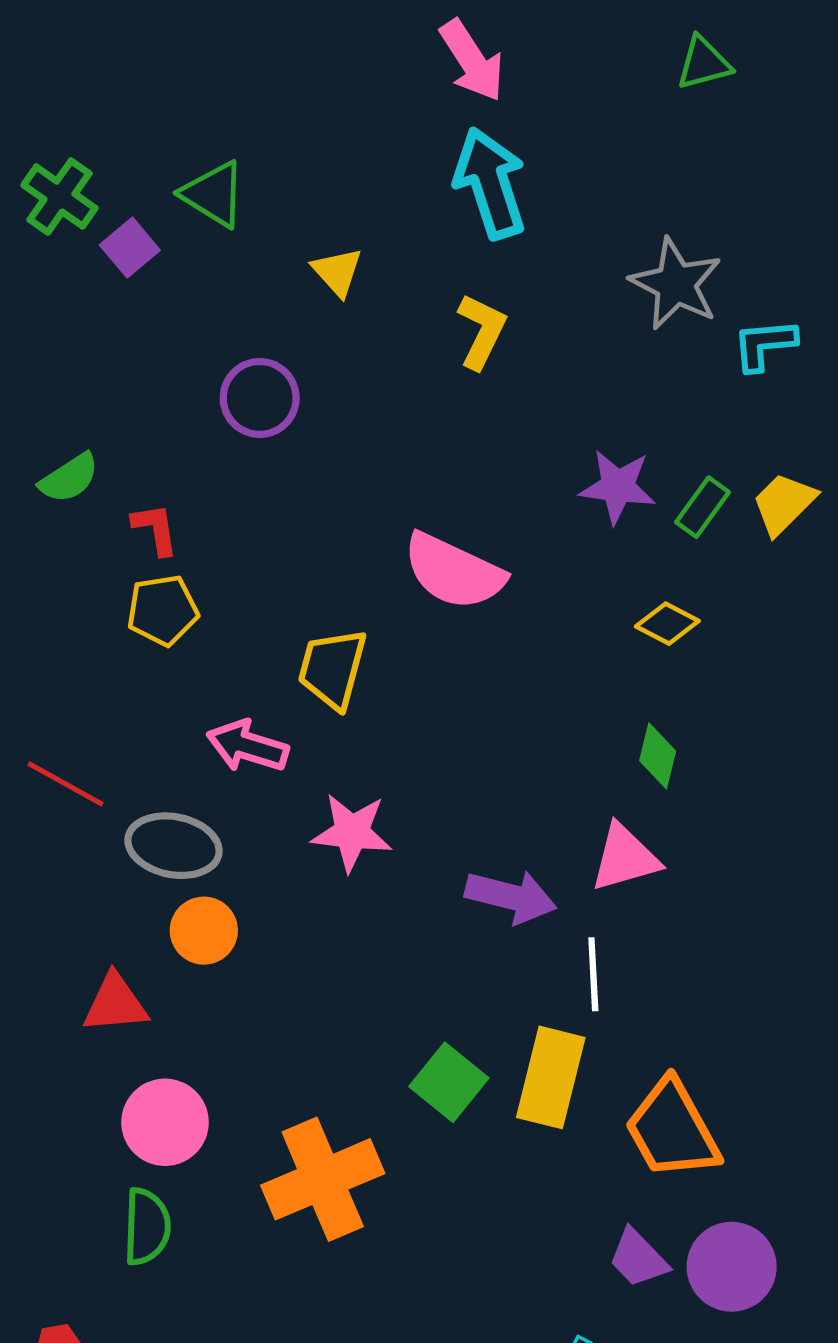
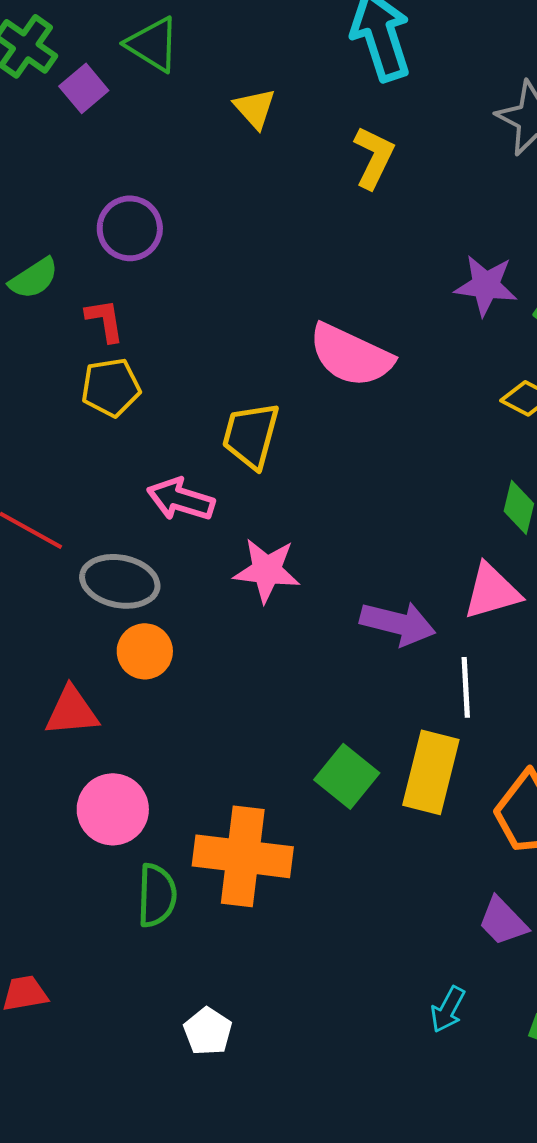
purple circle: (260, 398) -> (130, 228), moved
orange cross: (323, 1179) -> (243, 856), turned 30
green semicircle: (147, 1227) -> (157, 895), moved

